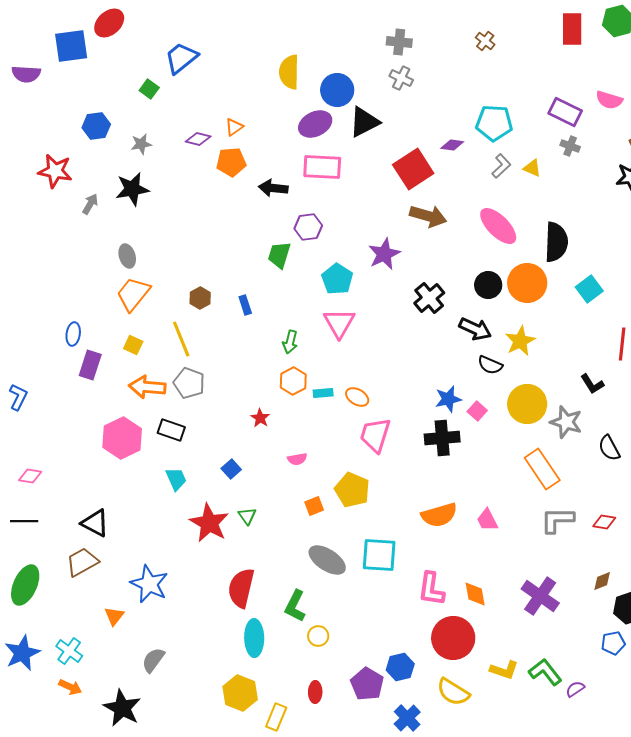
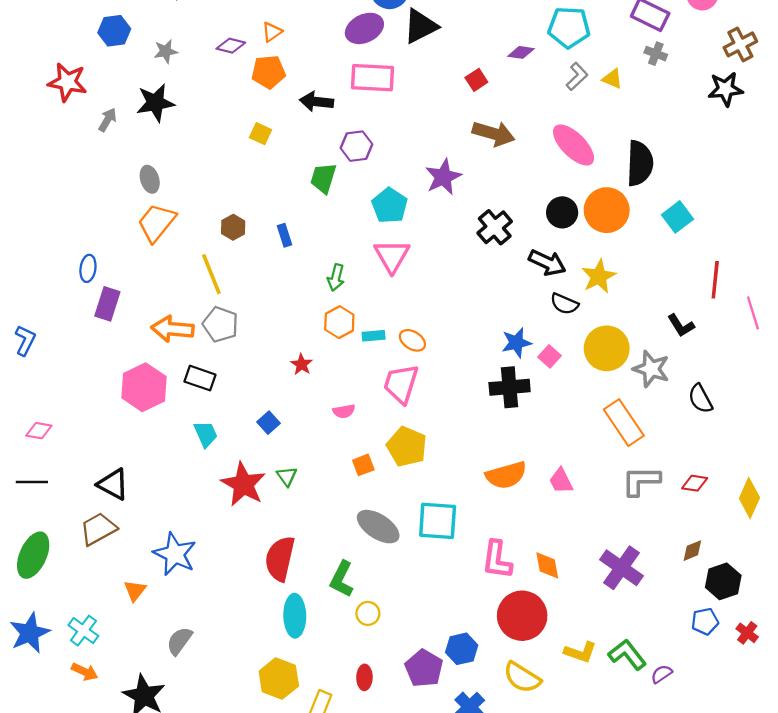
red square: (413, 169) -> (476, 80), size x0.5
yellow square: (133, 345) -> (260, 134), moved
pink trapezoid: (375, 435) -> (401, 384), moved

